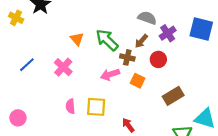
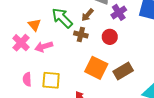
orange triangle: (77, 39) -> (34, 25), moved
brown arrow: (141, 41) -> (87, 15), moved
pink arrow: (110, 75) -> (44, 47), moved
orange square: (138, 81) -> (96, 68), moved, size x1.6

